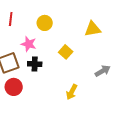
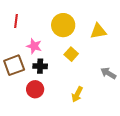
yellow circle: (45, 23) -> (63, 25), moved, size x1.5
gray arrow: (103, 71) -> (108, 73), turned -119
red circle: (14, 87) -> (35, 89), moved

